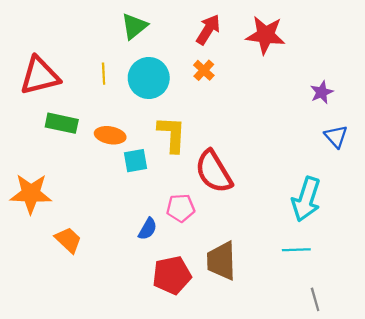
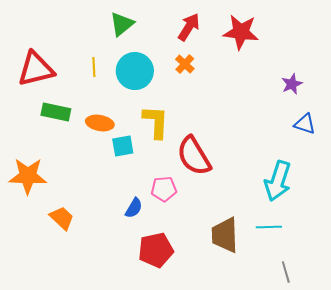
blue triangle: (336, 136) -> (305, 124), turned -30
brown trapezoid: (221, 261) -> (225, 235), moved

